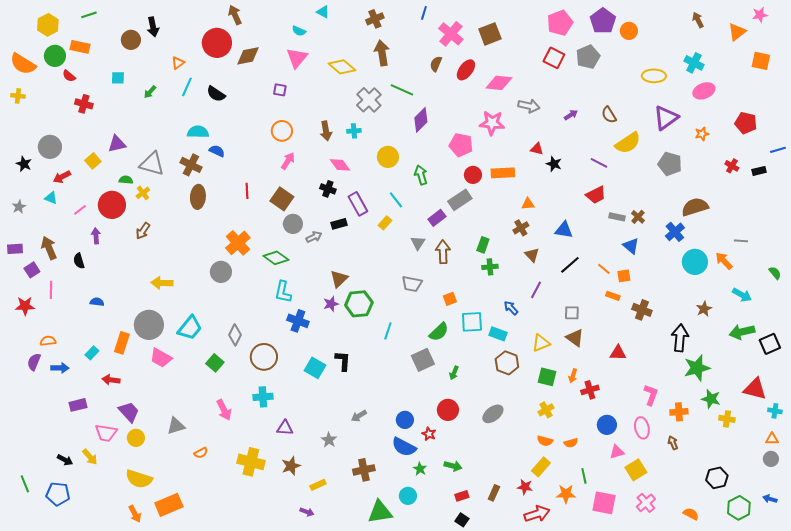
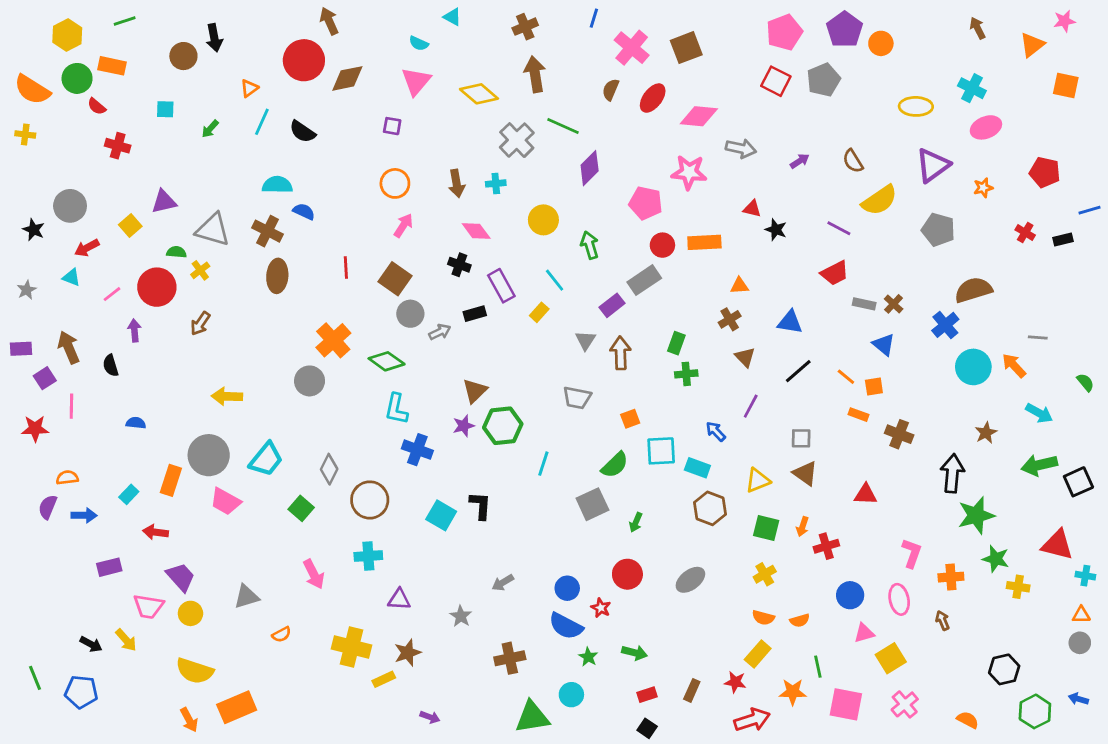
yellow rectangle: (318, 485) -> (384, 679), moved

